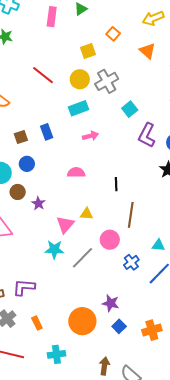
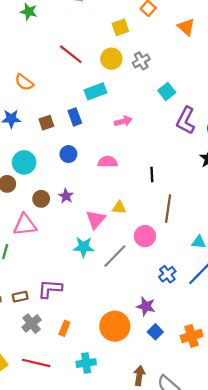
gray cross: (107, 81) -> (141, 61), size x0.7
cyan rectangle: (78, 108) -> (95, 91), moved
blue circle: (27, 164) -> (68, 154), moved
brown circle: (18, 192) -> (41, 199), moved
blue cross: (131, 262) -> (167, 274), moved
orange rectangle: (37, 323) -> (64, 328), turned 48

